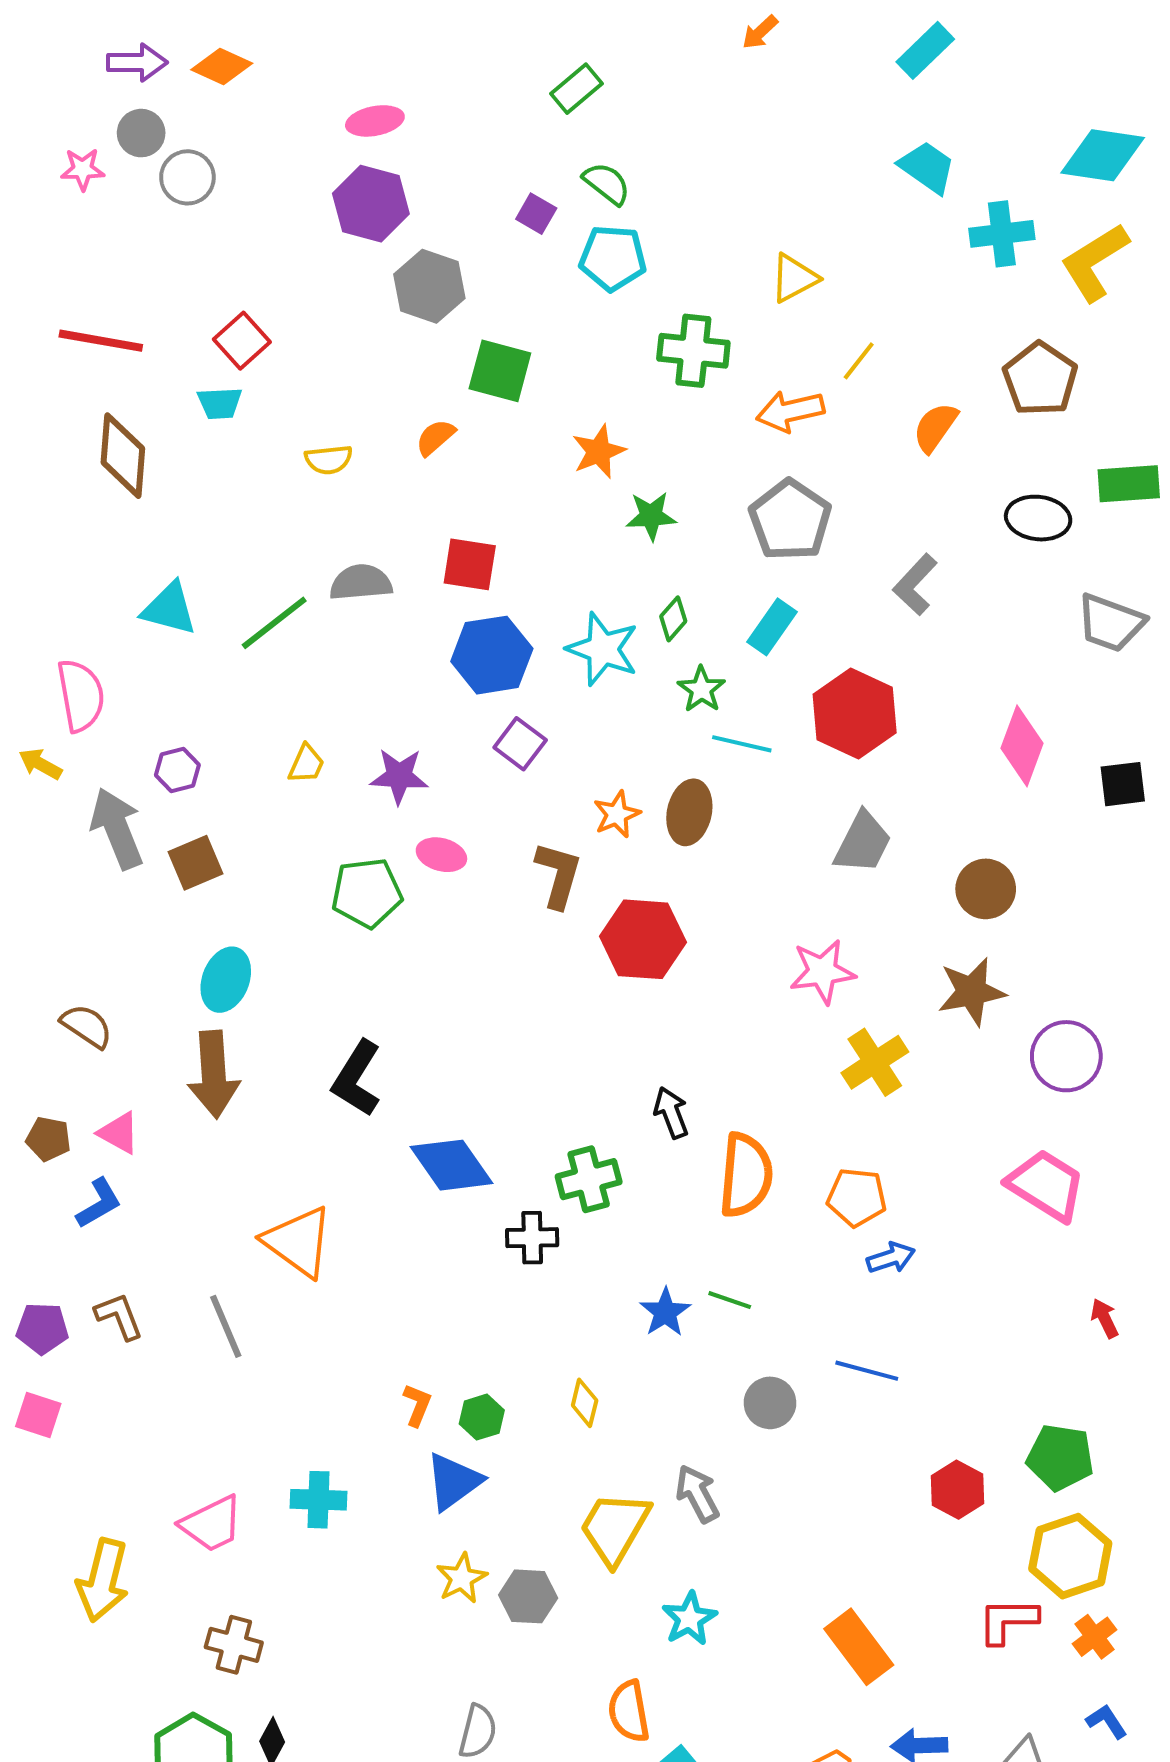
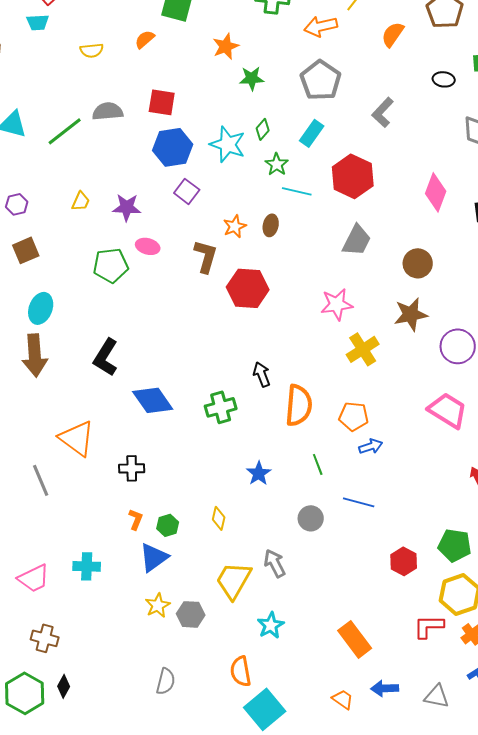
black ellipse: (1038, 518) -> (444, 79), size x0.7
brown ellipse: (689, 812) -> (271, 225), size x0.7
black cross: (532, 1238) -> (132, 468), moved
green line: (730, 1300) -> (318, 464), moved, turned 50

